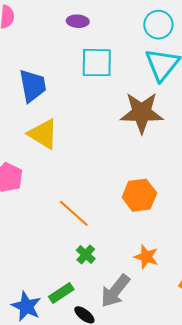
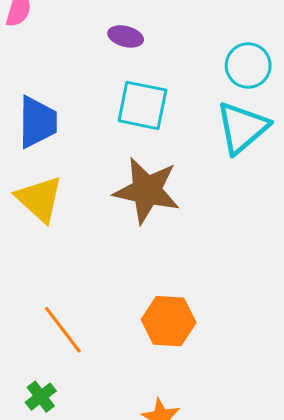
brown star: (142, 113) -> (147, 191), moved
green cross: (86, 254) -> (41, 397), moved

